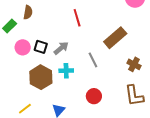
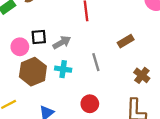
brown rectangle: (115, 38) -> (126, 41), size x0.6
pink circle: (23, 47) -> (20, 47), moved
black square: (41, 47) -> (39, 37), turned -32

